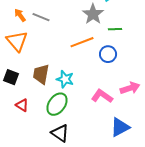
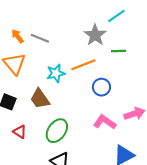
blue circle: (108, 54) -> (101, 87), moved
brown trapezoid: (41, 74) -> (40, 99), turned -45
cyan star: (65, 79) -> (56, 73), moved, turned -30

